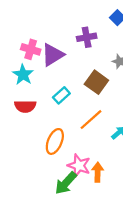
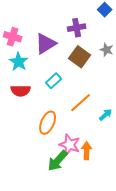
pink cross: (31, 49) -> (13, 37), moved
brown square: (96, 82) -> (80, 57), moved

